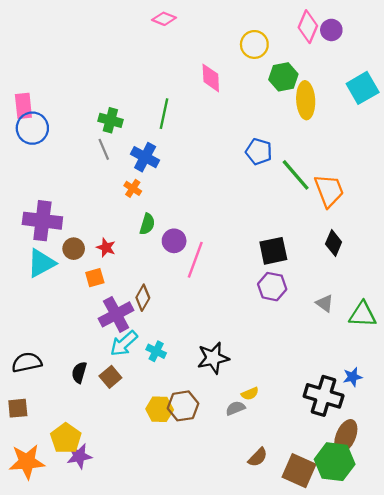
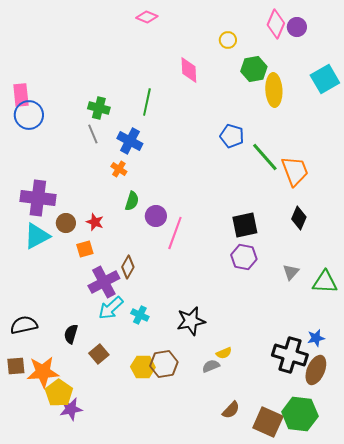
yellow circle: (254, 44) -> (228, 40), size x0.7
gray triangle: (325, 303) -> (291, 272), turned 36
brown square: (110, 377) -> (99, 354), moved
brown ellipse: (346, 436) -> (316, 370), moved
orange star: (27, 462) -> (43, 372), moved

